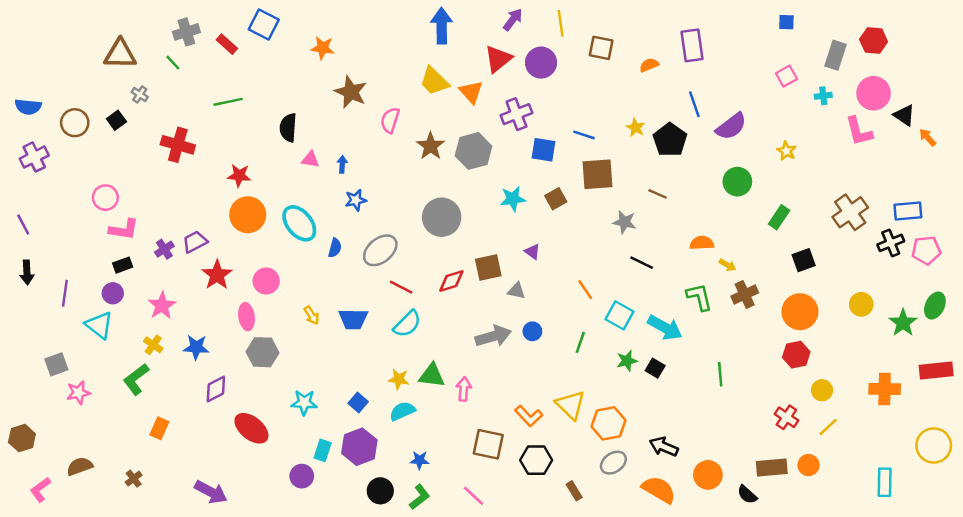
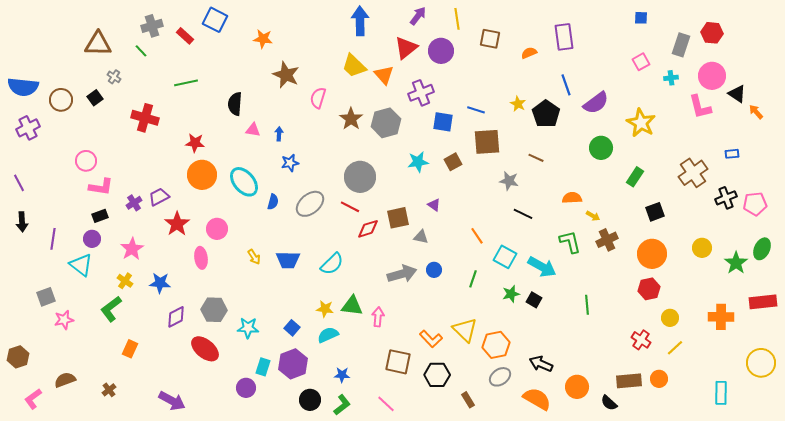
blue semicircle: (28, 107) -> (23, 87), size x1.4
yellow star: (786, 151) -> (641, 123), size x1.8
blue rectangle: (908, 211) -> (732, 154), moved, size x0.6
red line: (401, 287) -> (350, 207), moved
gray hexagon: (262, 352) -> (214, 310), moved

